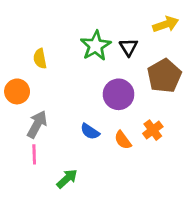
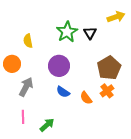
brown pentagon: (164, 76) -> (109, 68), moved
purple circle: (119, 94) -> (59, 66), moved
pink line: (34, 154) -> (23, 117), moved

